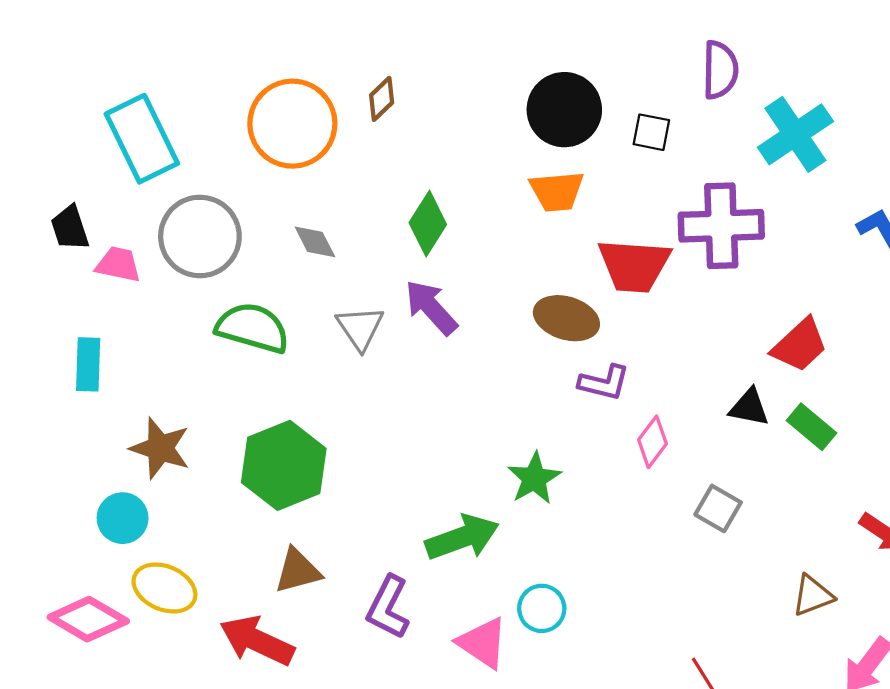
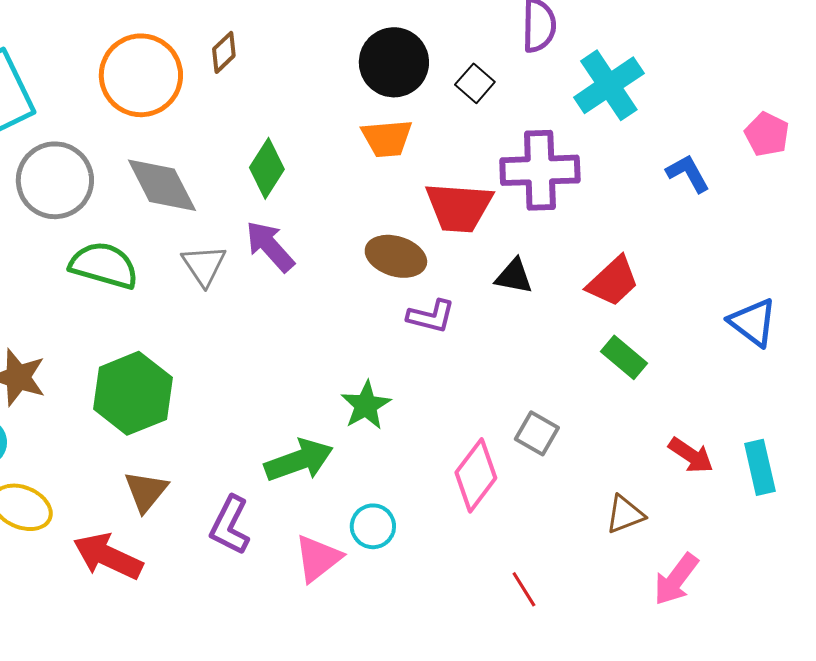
black square: (651, 132) -> (475, 83), turned 30
gray diamond: (315, 242) -> (162, 185), size x1.8
black triangle: (749, 407) -> (514, 276), moved
pink diamond: (652, 442) -> (476, 475), moved, size x1.5
brown triangle: (298, 571) -> (146, 491), turned -36
pink triangle: (483, 643) -> (318, 558), turned 48

